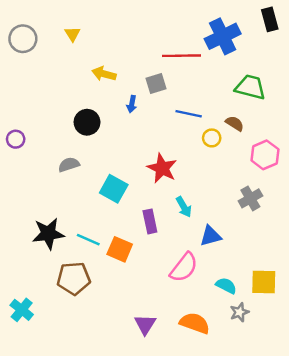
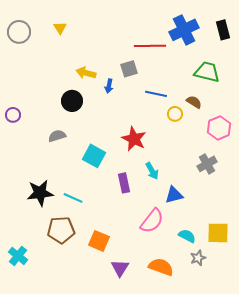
black rectangle: (270, 19) -> (223, 30), moved
yellow arrow: (104, 74) -> (86, 73), moved
orange square: (120, 249) -> (99, 241), moved

